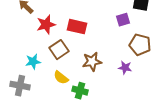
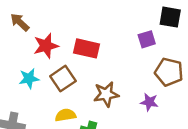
cyan star: (33, 62) -> (29, 79), moved
yellow semicircle: (61, 78) -> (66, 115), turned 133

